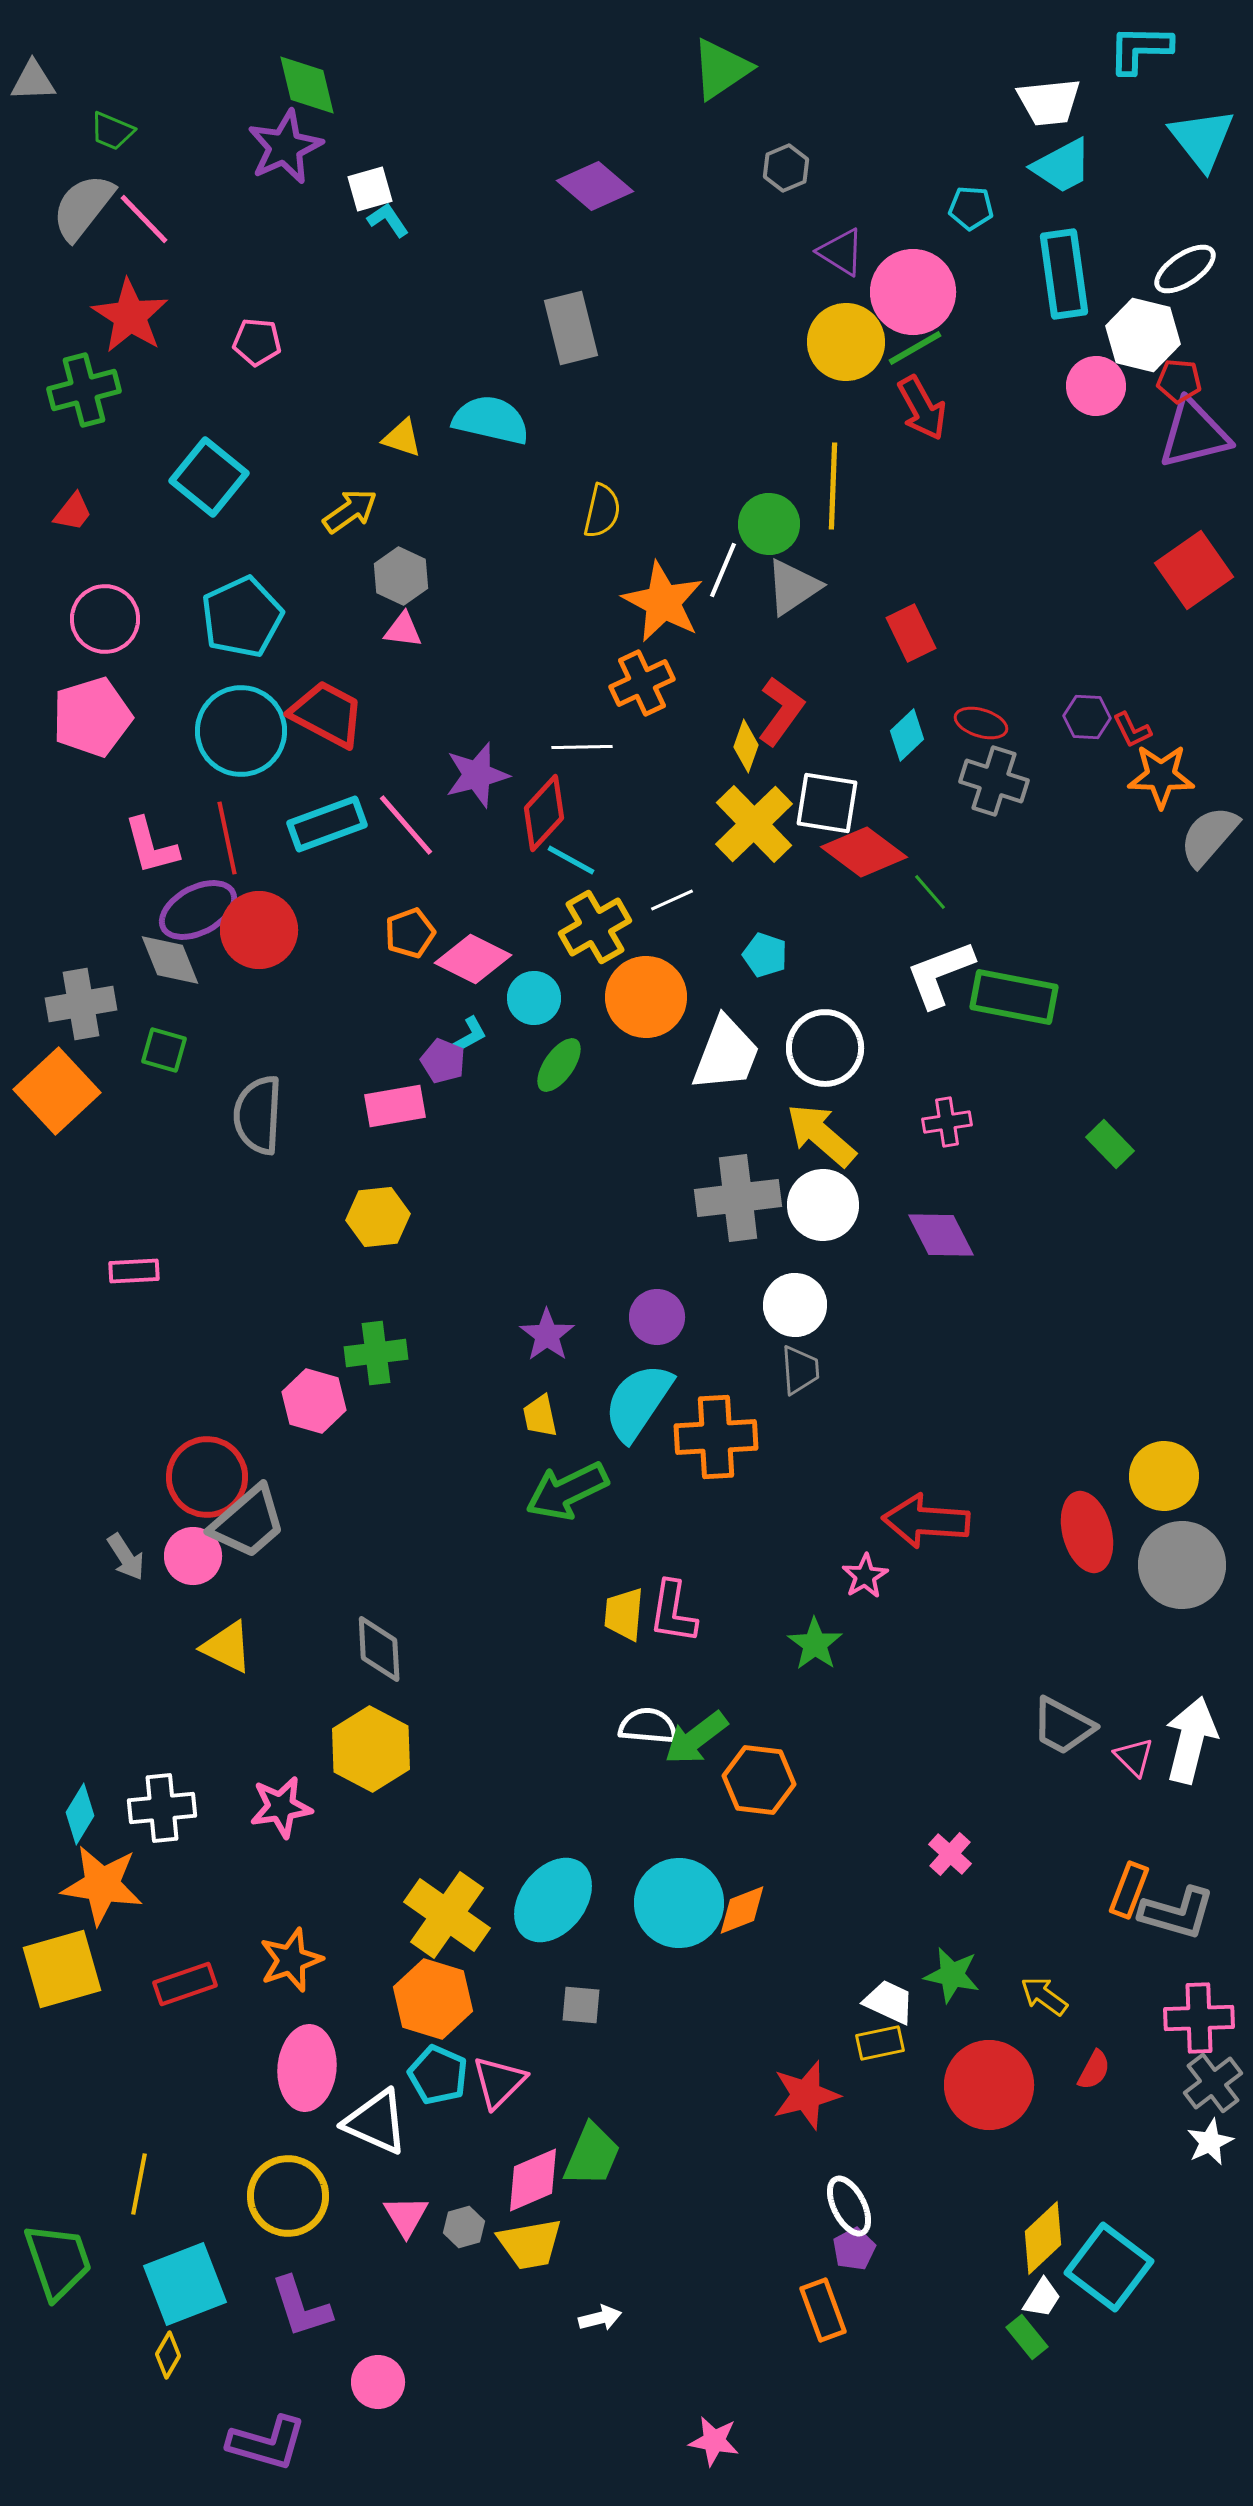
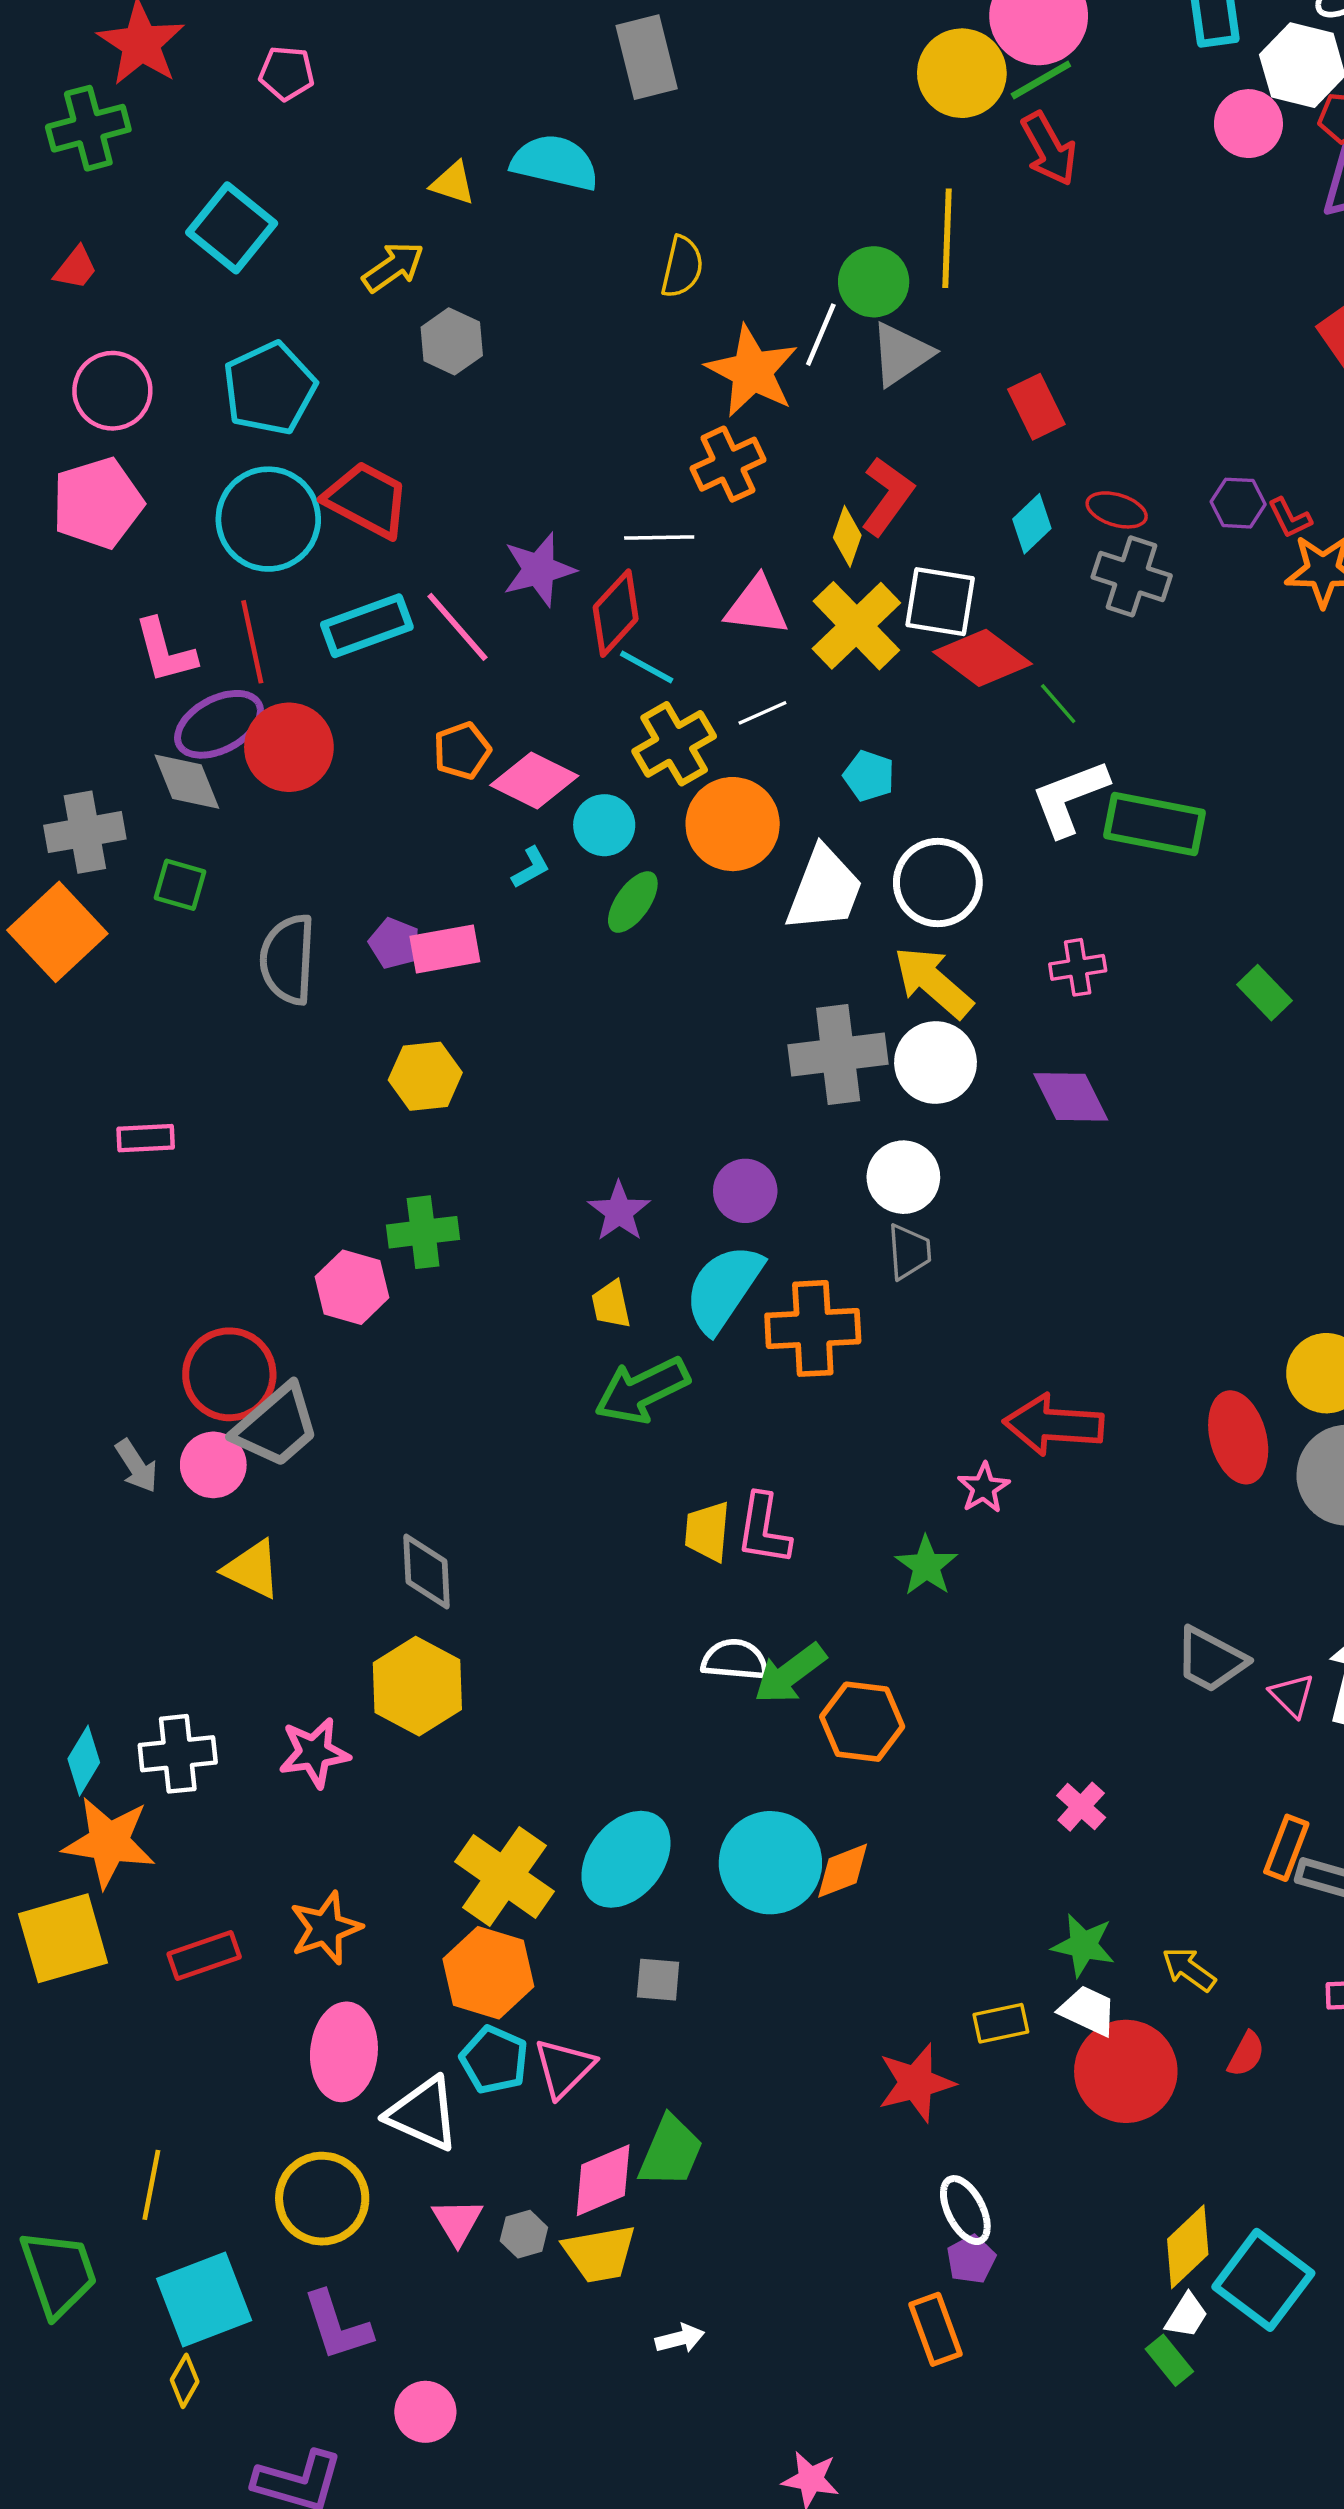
pink triangle: (403, 630) -> (757, 606), moved, size x1.5
purple pentagon: (443, 1061) -> (394, 943), moved
white trapezoid: (889, 2002) -> (1088, 2011), moved

